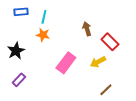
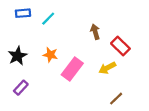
cyan line: (44, 17) -> (48, 19), turned 32
orange star: (43, 35) -> (50, 55), moved

